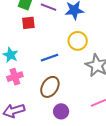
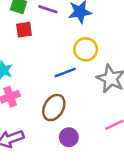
blue line: (49, 58) -> (65, 73), moved

